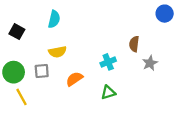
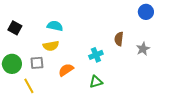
cyan semicircle: (54, 19) -> (55, 26), moved, turned -91
gray star: (150, 63) -> (143, 49), moved
yellow line: (21, 97) -> (29, 86), moved

